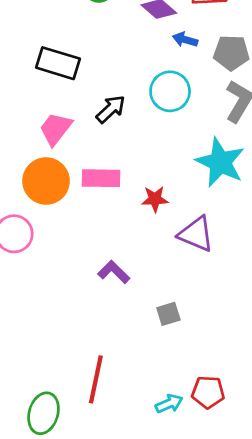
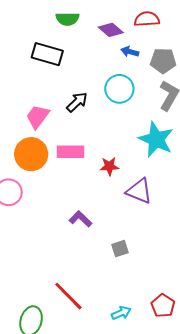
black rectangle: (58, 63) -> (47, 54), moved
red line: (96, 379) -> (68, 296), turned -56
red pentagon: (208, 392) -> (163, 306), moved, turned 30

